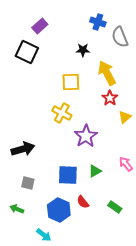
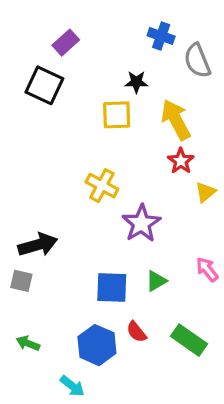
yellow square: (71, 82) -> (117, 115), moved
gray square: (28, 183) -> (21, 281), moved
green rectangle: (115, 207) -> (189, 340), size x1.5

